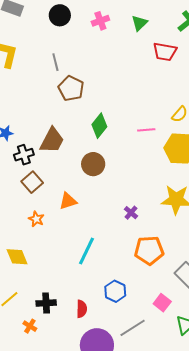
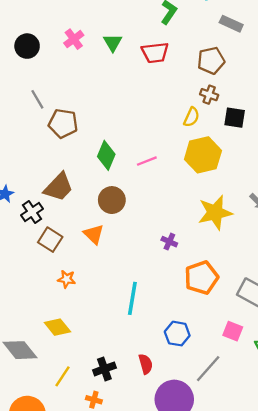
green triangle: (139, 23) -> (113, 43), moved
pink line: (146, 130) -> (147, 161), moved
brown trapezoid: (52, 140) -> (59, 187), turned 32
orange triangle: (68, 201) -> (94, 234), moved, turned -42

